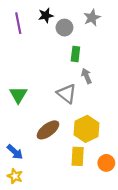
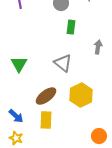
gray arrow: (86, 76) -> (98, 47), moved, turned 32
yellow rectangle: (78, 156) -> (46, 120), moved
orange circle: (106, 163) -> (99, 136), moved

